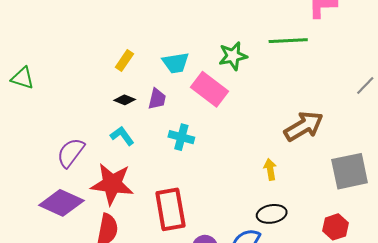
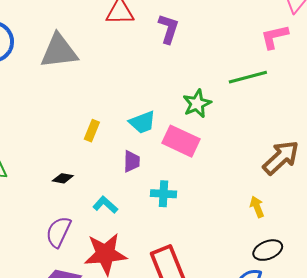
black diamond: (125, 100) -> (63, 178), moved

